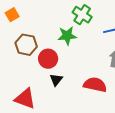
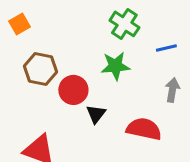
green star: (67, 36) -> (115, 66), moved
black triangle: (56, 80) -> (96, 114), moved

